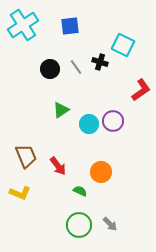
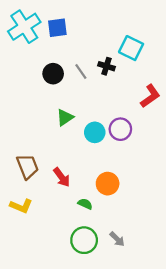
blue square: (70, 26) -> (57, 28), moved

